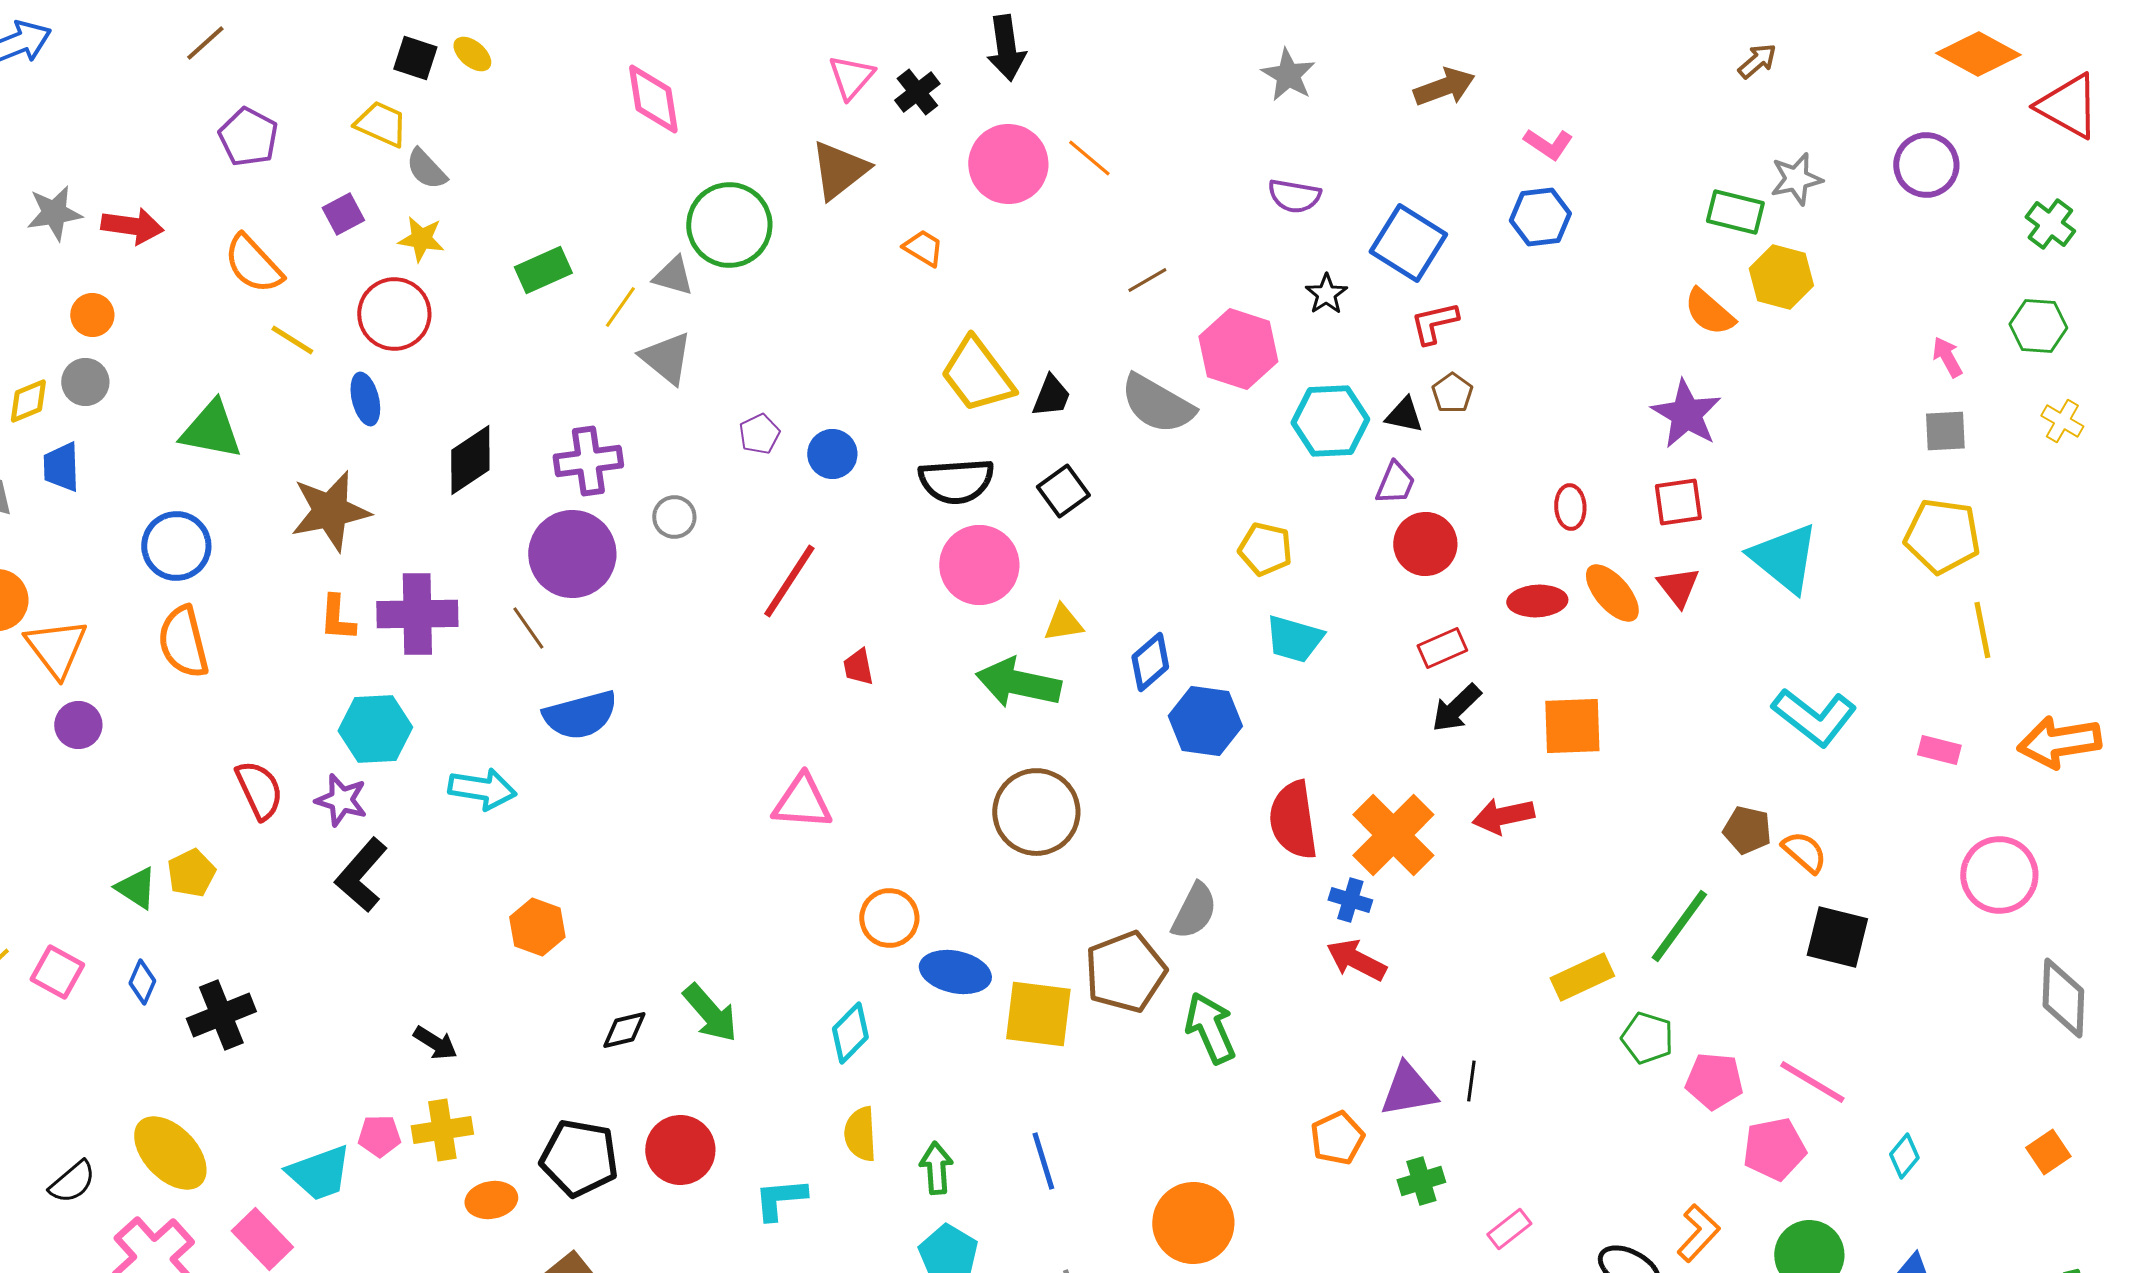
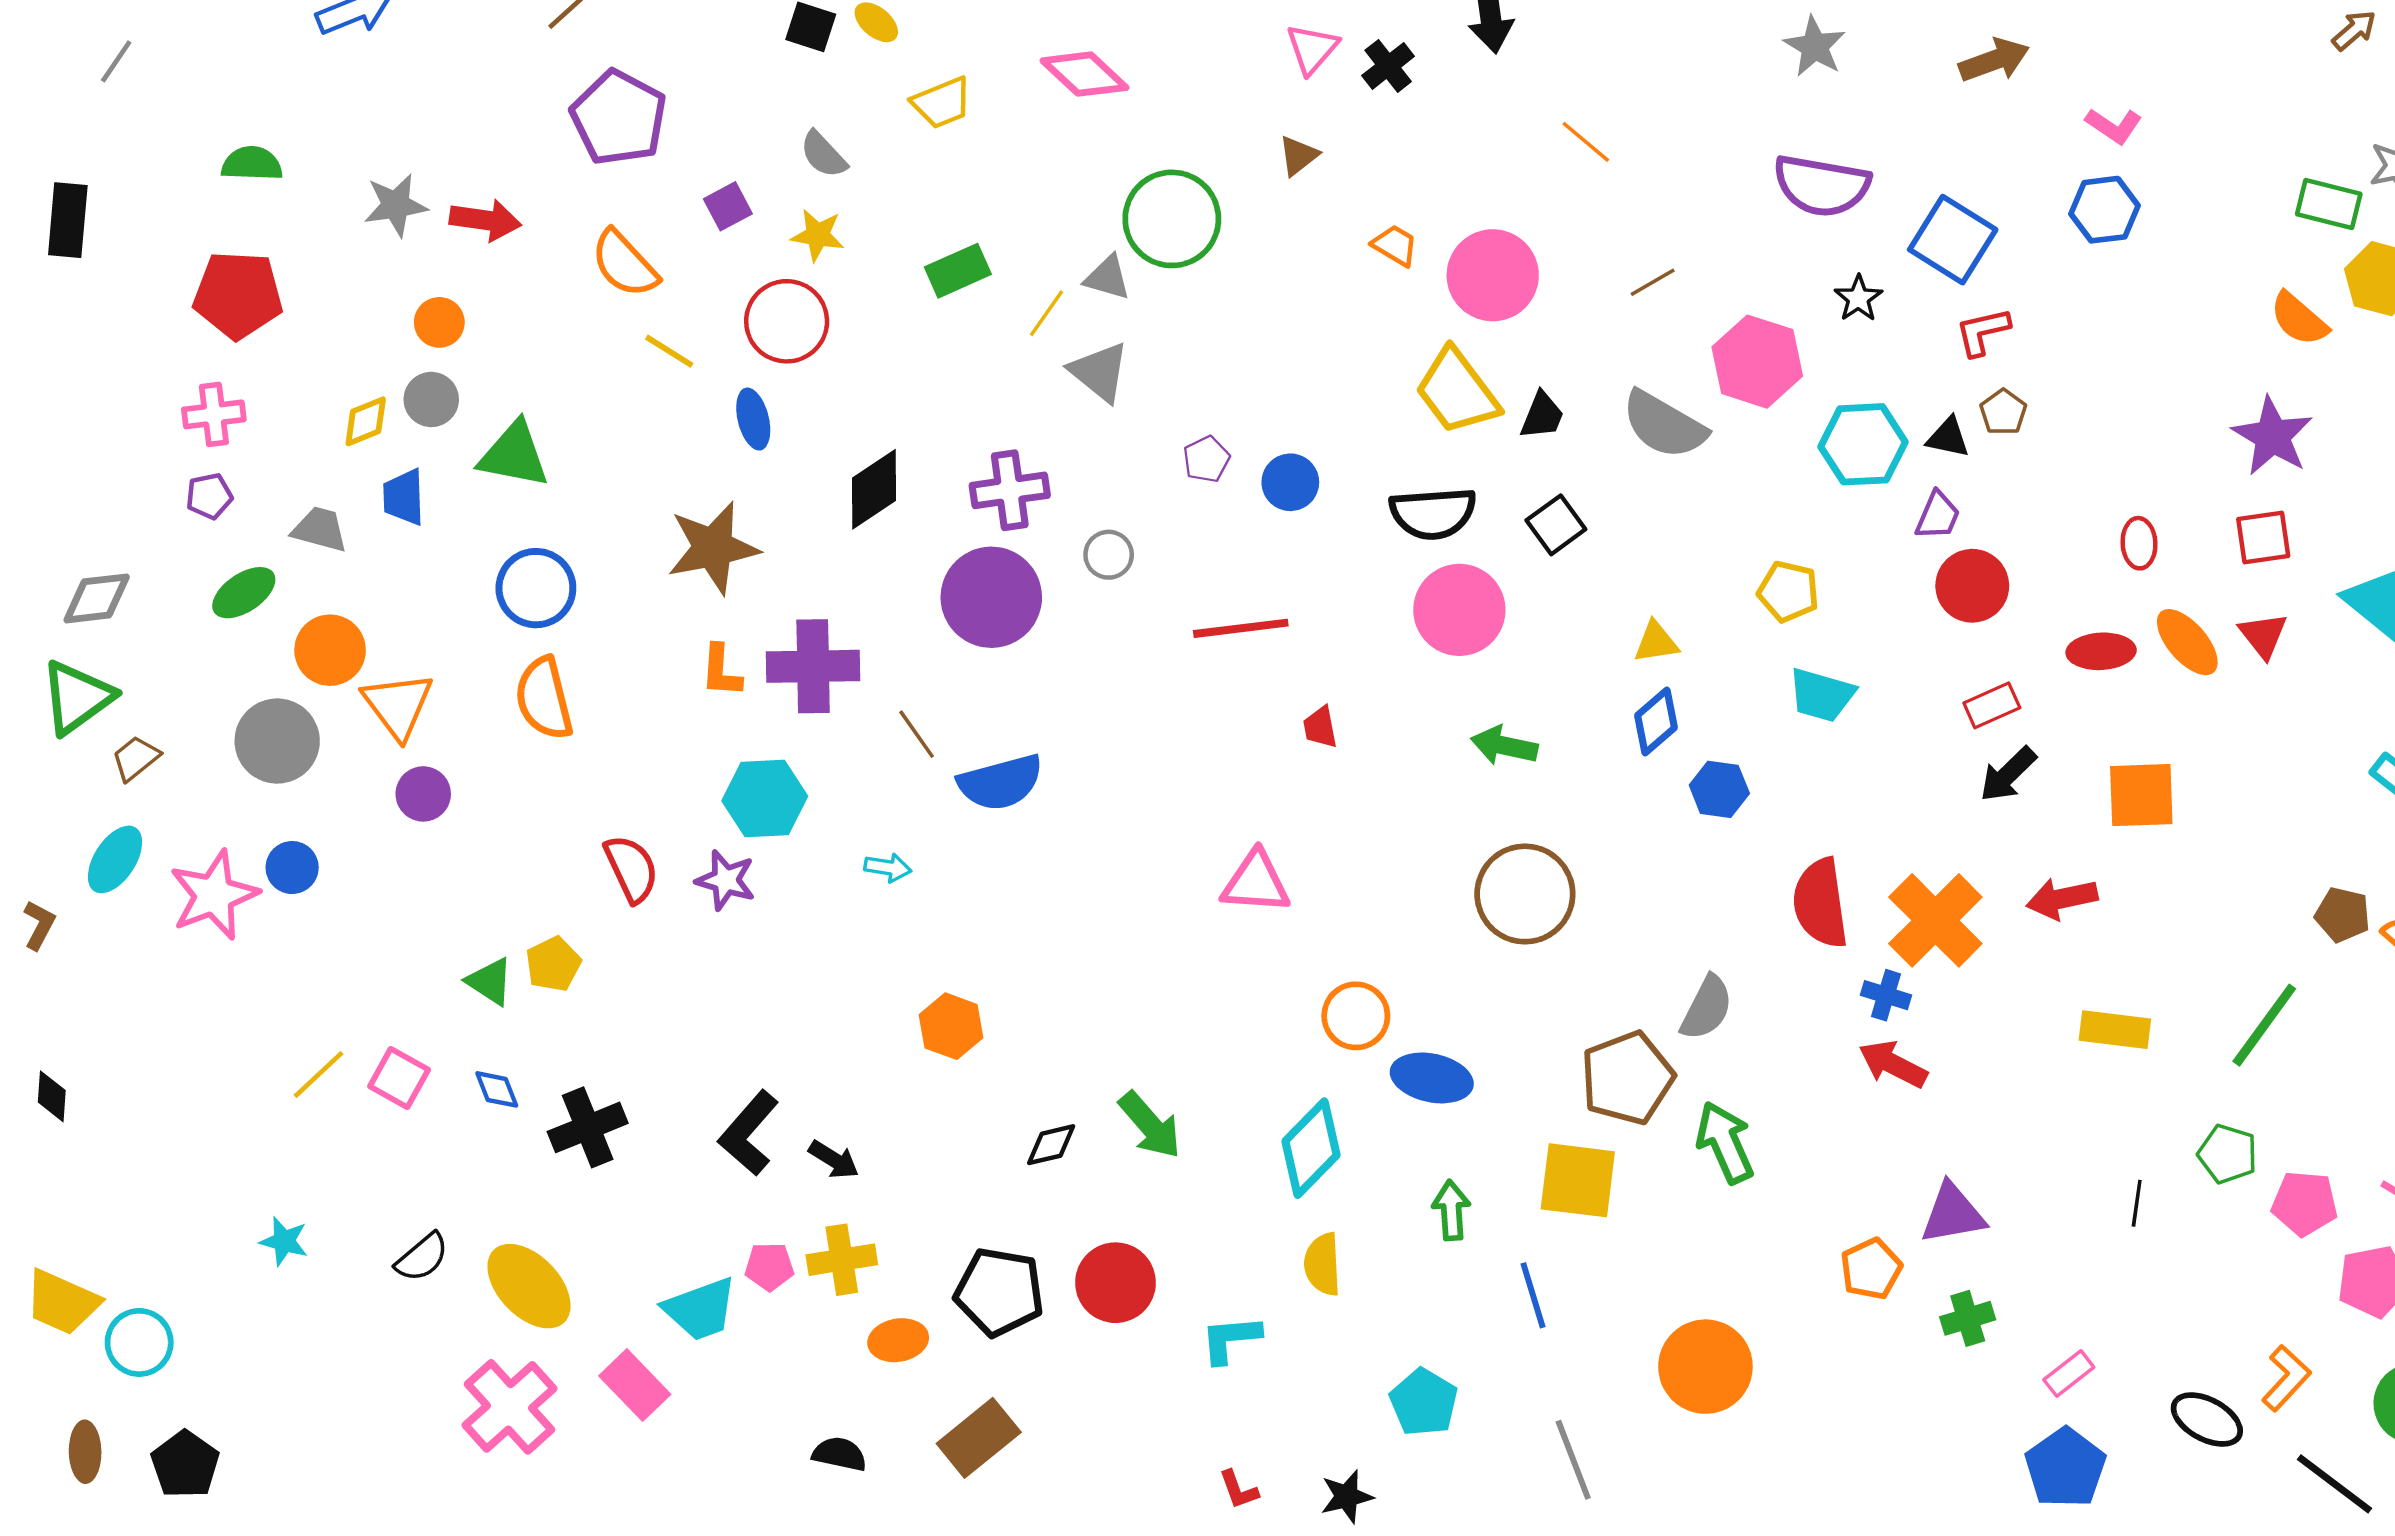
pink diamond: (653, 99) -> (1084, 74), turned -38
yellow trapezoid: (381, 124) -> (942, 103), moved, turned 134
purple pentagon: (248, 137) -> (619, 118), size x1.4
pink circle: (1008, 164) -> (1493, 275), moved
brown triangle: (839, 170) -> (1298, 156), size x0.6
purple semicircle: (1294, 196) -> (1822, 186), size x1.6
green triangle: (211, 430) -> (514, 455), moved
red line: (789, 581) -> (1241, 628), turned 50
yellow triangle: (1063, 623) -> (1656, 642), moved
brown line: (528, 628) -> (917, 734), moved
green arrow: (1018, 683) -> (1504, 746), size x0.7
blue hexagon: (1205, 721) -> (1719, 789), size x0.7
cyan arrow: (482, 789) -> (888, 868), size x0.6
black L-shape: (361, 875) -> (749, 1133), moved
yellow rectangle: (1582, 977) -> (2115, 1030), moved, turned 32
blue diamond: (142, 982) -> (497, 1089), turned -45
yellow square: (1038, 1014) -> (1578, 1180), moved
cyan diamond: (850, 1033) -> (1311, 1148), size x1.4
black line: (1471, 1081) -> (2137, 1203), moved
green arrow: (936, 1168) -> (1451, 1210), moved
black semicircle: (72, 1182) -> (422, 1257), moved

